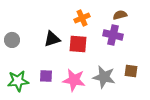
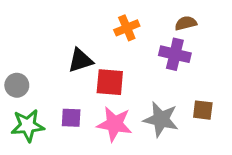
gray circle: (12, 40) -> (17, 85), moved
red square: (78, 44) -> (110, 82), moved

